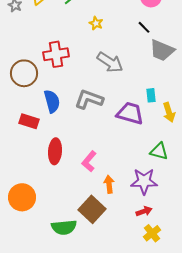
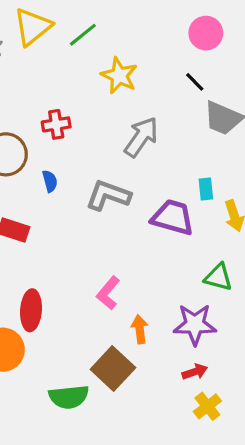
yellow star: (96, 23) -> (119, 76), size x1.6
red cross: (56, 54) -> (56, 124), size x0.7
gray arrow: (110, 62) -> (141, 137), turned -88
blue semicircle: (52, 101) -> (50, 181), moved, size x0.6
red ellipse: (55, 151) -> (31, 310), moved

